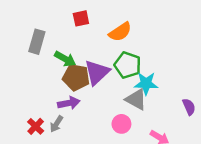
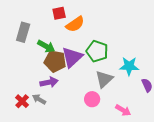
orange semicircle: (120, 32) -> (75, 24), moved
cyan star: (146, 83) -> (129, 66), moved
gray triangle: (136, 99) -> (104, 79), turned 48
gray arrow: (56, 124) -> (39, 99), turned 88

